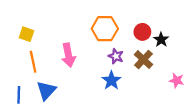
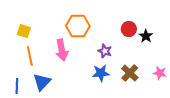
orange hexagon: (105, 29) -> (78, 26), moved
brown cross: (143, 60) -> (130, 73), moved
blue star: (111, 80) -> (101, 73), turned 30

